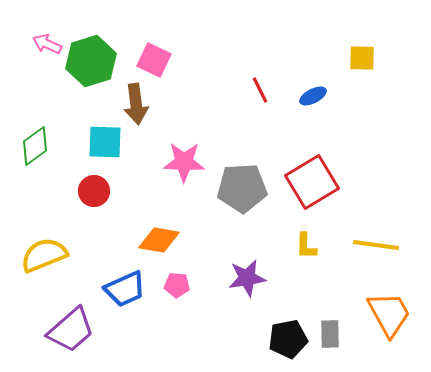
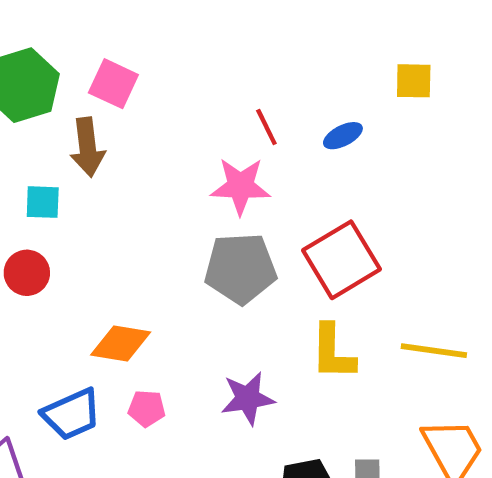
cyan square: (105, 142) -> (43, 202), size x0.7
pink star: (184, 162) -> (240, 186), moved
yellow L-shape: (306, 246) -> (333, 352), size x1.5

